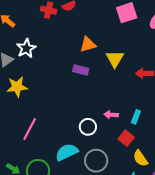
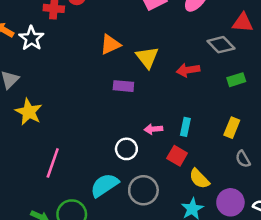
white star: (26, 48) -> (31, 38), moved
purple rectangle: (81, 70) -> (123, 86), moved
yellow star: (17, 87) -> (29, 112), turned -30

